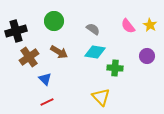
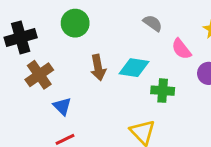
pink semicircle: (128, 26) -> (181, 49), moved
gray semicircle: (93, 29) -> (153, 23), moved
brown arrow: (59, 52) -> (98, 68), moved, turned 48

